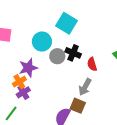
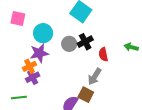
cyan circle: (42, 42) -> (43, 33), moved
black cross: (73, 53) -> (85, 42), turned 35
green line: (11, 113) -> (19, 97), turned 42

